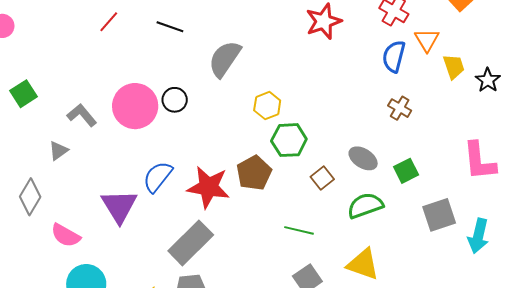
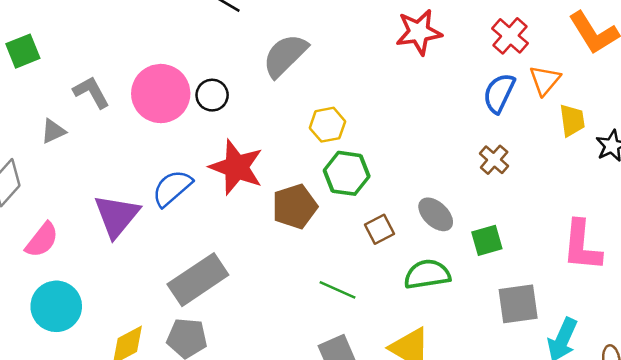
red star: (208, 187) -> (236, 167), moved
pink semicircle: (66, 235) -> (42, 240), turned -92

